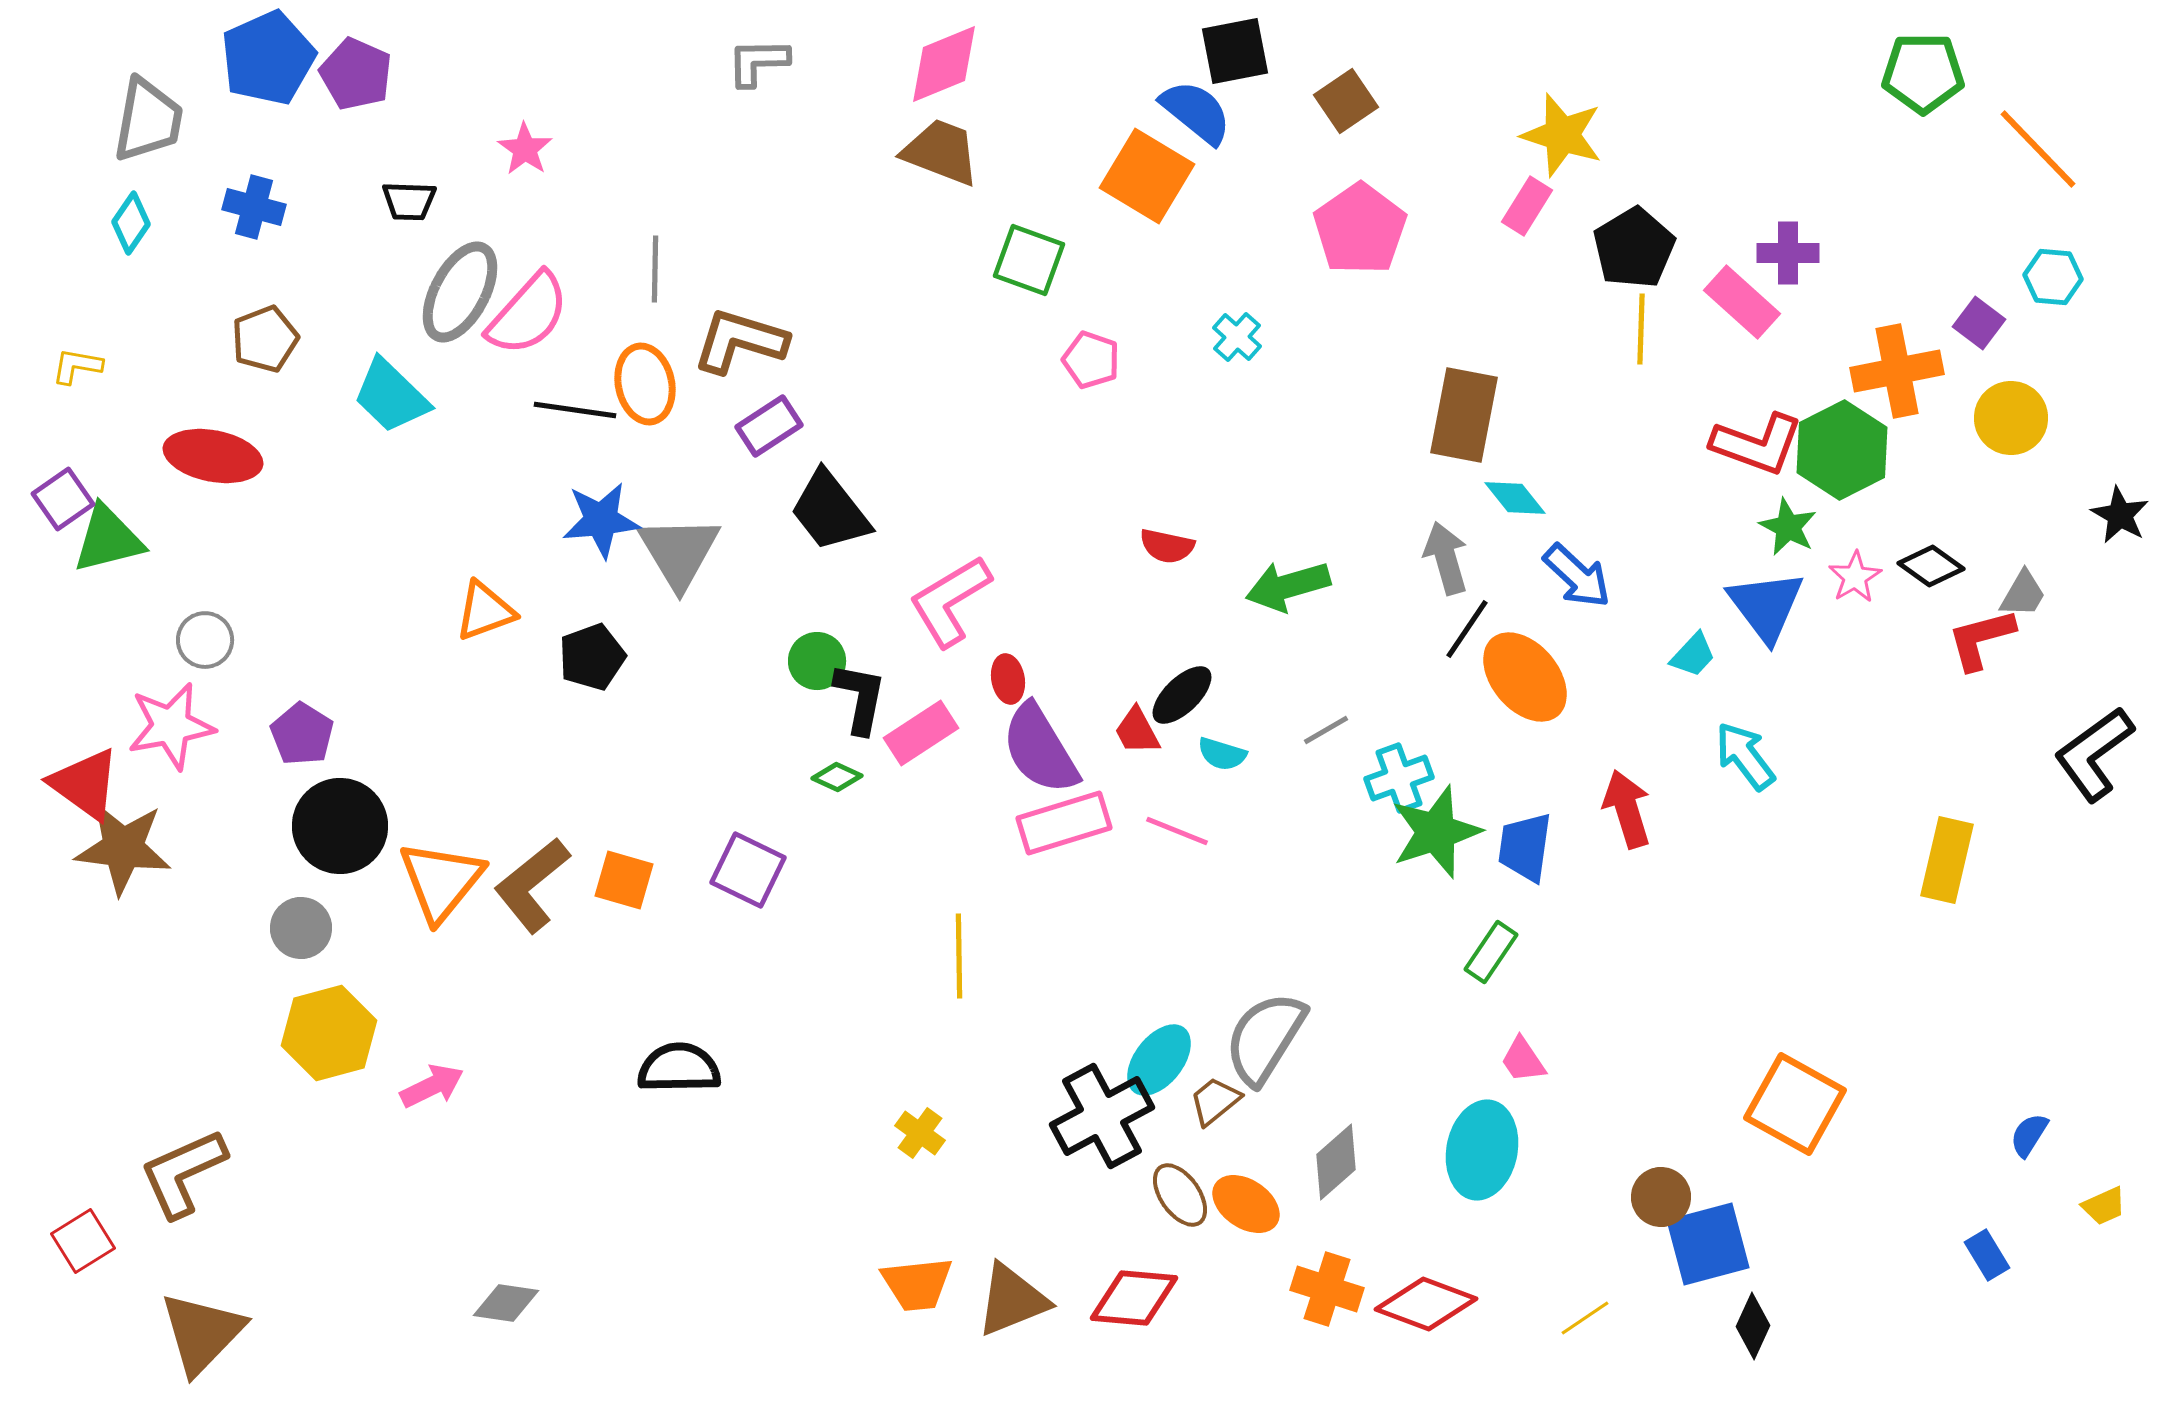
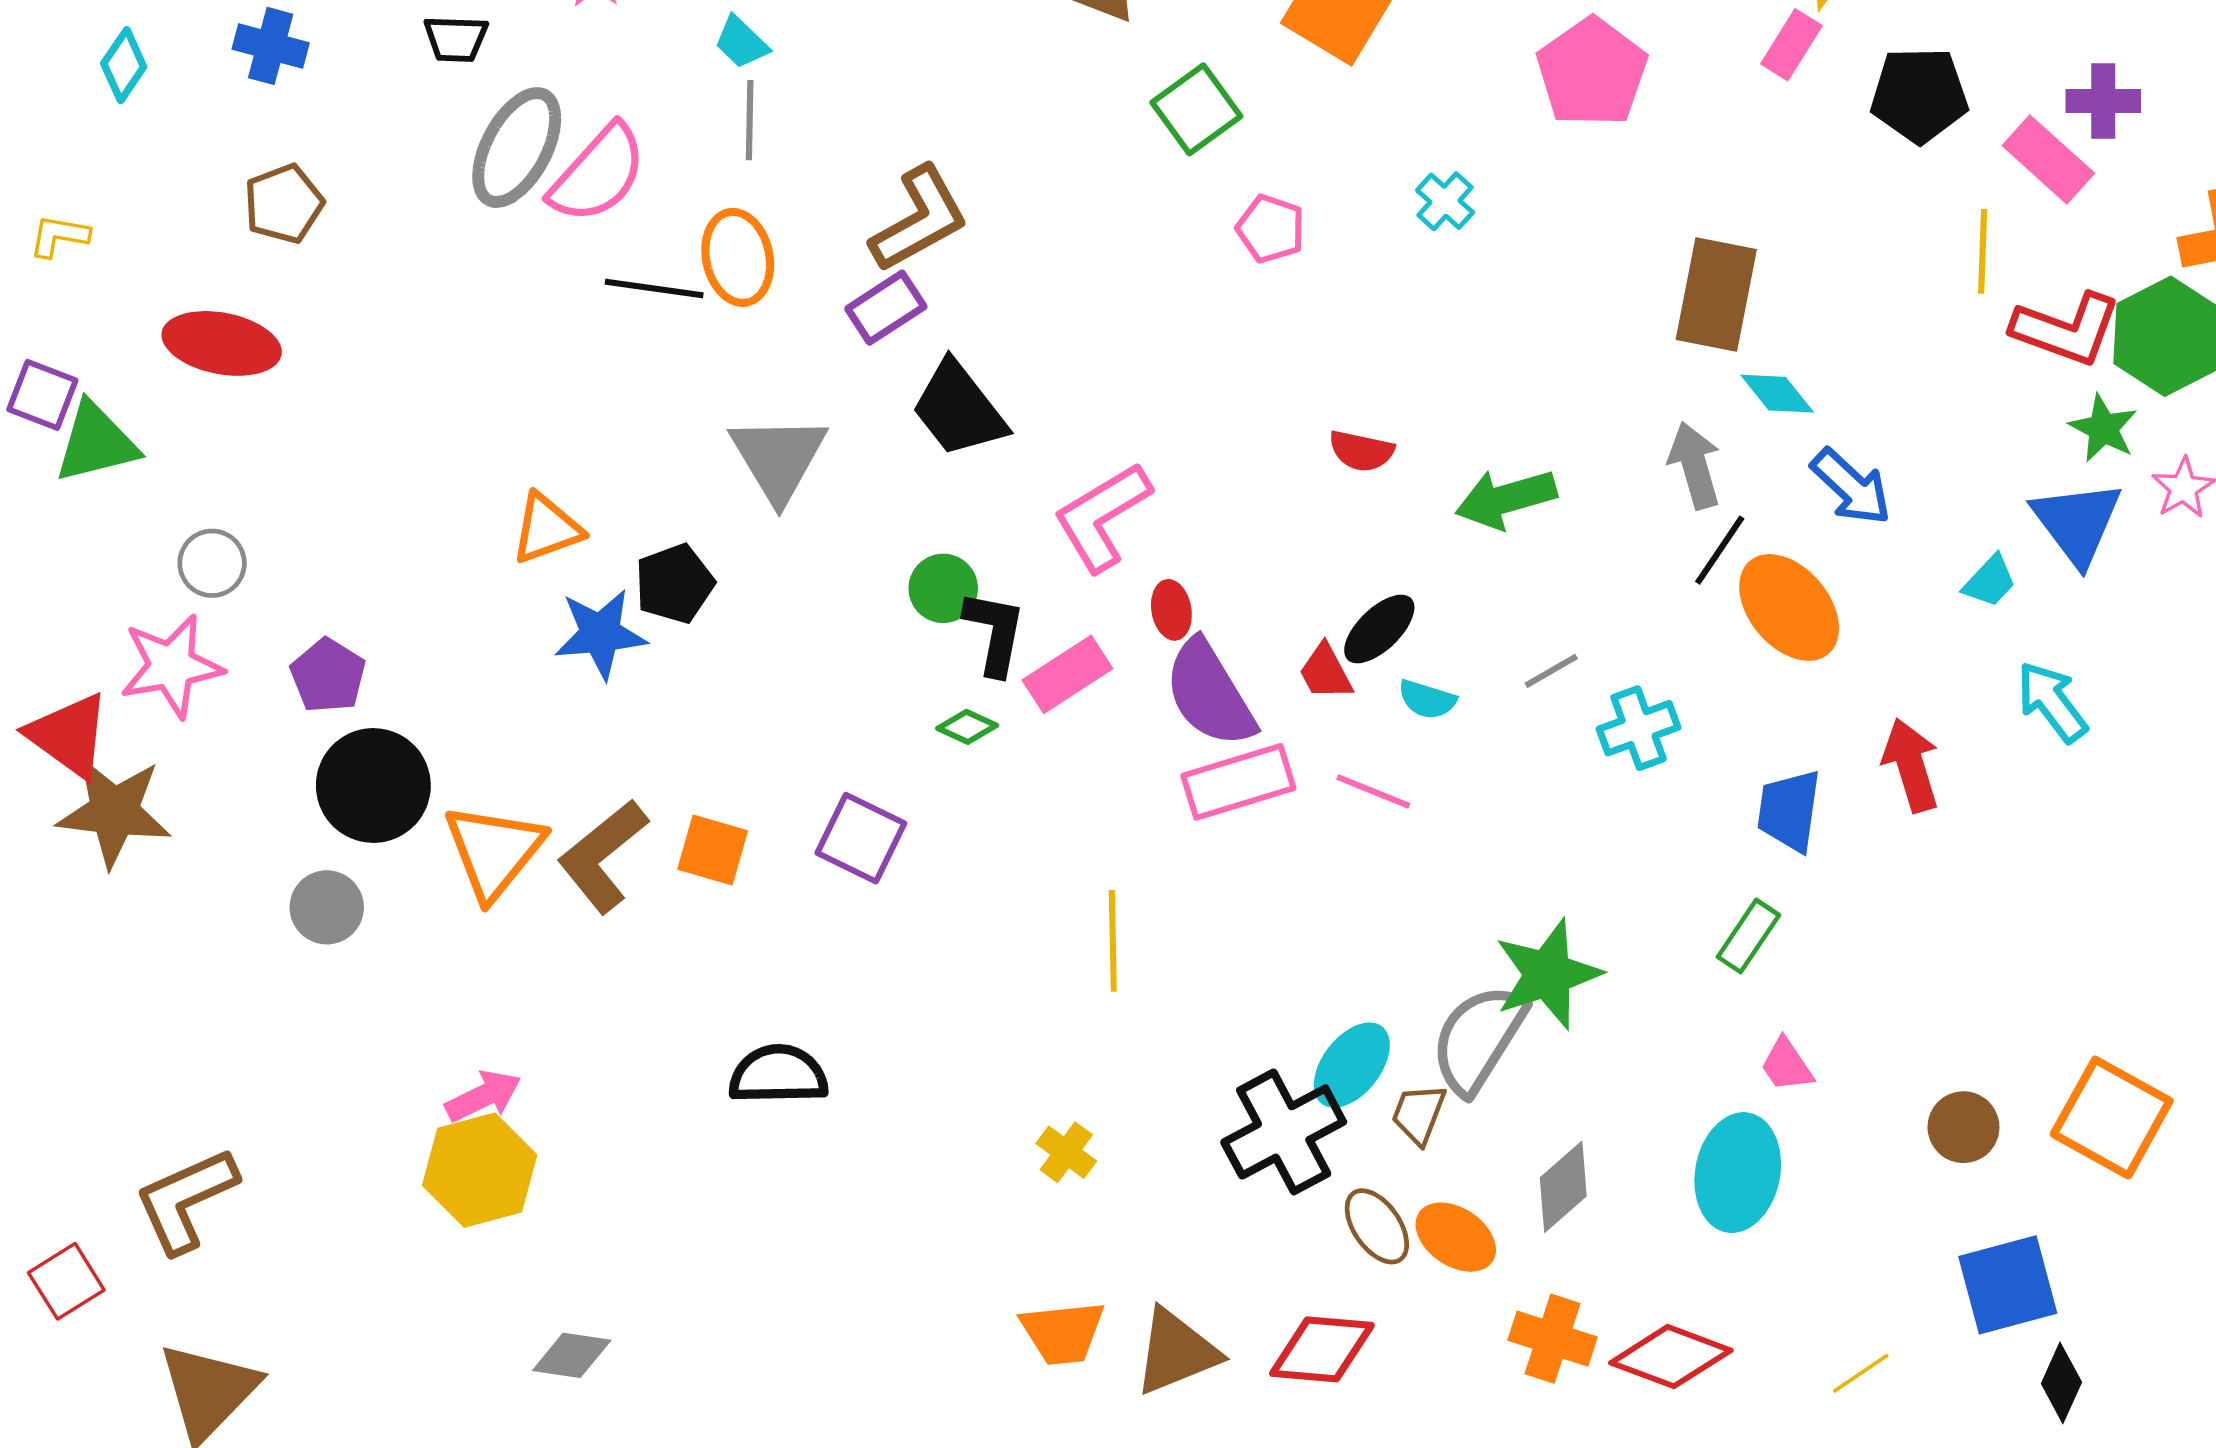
black pentagon: (1634, 248) -> (1919, 95), turned 30
green square: (1029, 260) -> (1196, 109), turned 34
yellow line: (1641, 329) -> (1983, 251), moved
brown L-shape: (740, 341) -> (919, 219), moved, turned 134
cyan trapezoid: (391, 396) -> (741, 42), moved, size x0.6
purple square: (63, 499) -> (42, 395), turned -34
blue star: (601, 520) -> (600, 634), moved
green star: (1436, 832) -> (1548, 974), moved
yellow hexagon: (329, 1033) -> (480, 1170), moved
brown trapezoid: (1215, 1101) -> (1419, 1114), turned -30
brown circle: (1661, 1197) -> (1963, 1127), moved

